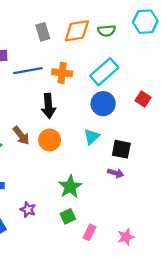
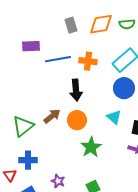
brown arrow: (21, 136) -> (52, 116), turned -90
cyan triangle: (92, 137) -> (114, 117), turned -35
green star: (70, 187) -> (91, 147), moved

